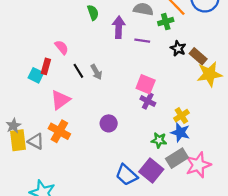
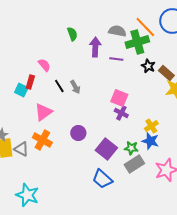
green cross: (166, 22) -> (137, 42), size x1.6
purple circle: (109, 123) -> (78, 133), moved
gray rectangle: (177, 158) -> (134, 164), moved
purple square: (151, 170) -> (106, 149), moved

